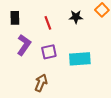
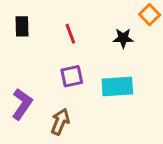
black star: (76, 17) -> (123, 38), moved
purple L-shape: (24, 45) -> (22, 104), moved

